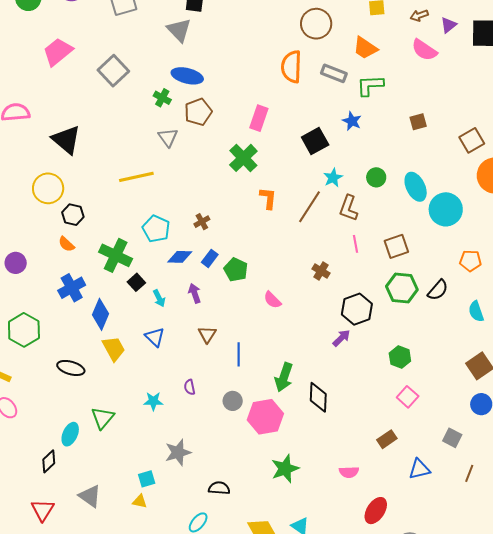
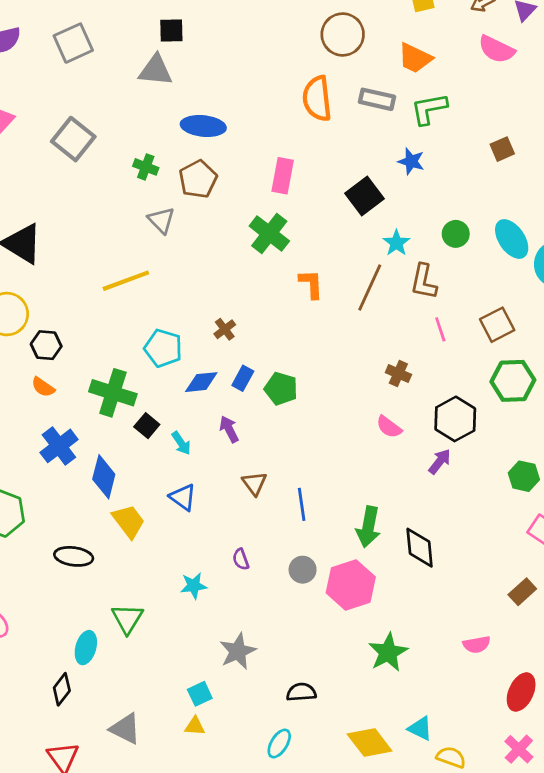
gray triangle: (179, 30) -> (156, 70), turned -32
blue ellipse: (187, 76) -> (203, 126), moved
pink semicircle: (272, 300) -> (389, 427), moved

